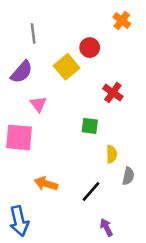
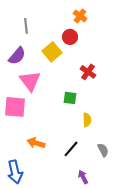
orange cross: (122, 21) -> (80, 16), moved
pink triangle: (38, 104) -> (30, 81), size x1.6
gray semicircle: (128, 176) -> (103, 150), moved, turned -40

